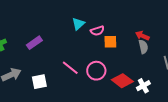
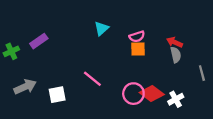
pink semicircle: (97, 31) -> (137, 37), moved
purple rectangle: (34, 43) -> (39, 41), moved
pink circle: (96, 71) -> (133, 94), moved

